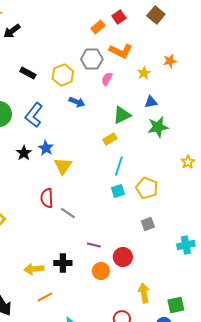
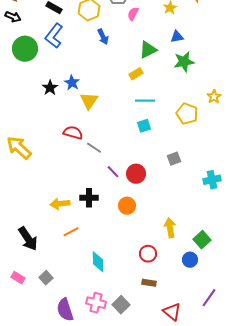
blue arrow: (77, 102) -> (103, 37), turned 42
blue L-shape: (34, 115) -> (54, 36), moved
cyan line: (119, 166) -> (145, 101), turned 72
yellow pentagon: (147, 188) -> (187, 114), moved
red semicircle: (47, 198) -> (73, 133), turned 108
purple line: (94, 245) -> (113, 172), moved, turned 32
red circle: (123, 257) -> (136, 174), moved
green square: (176, 305) -> (202, 240), turned -30

